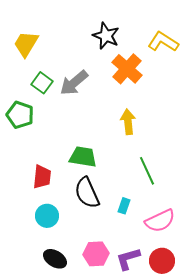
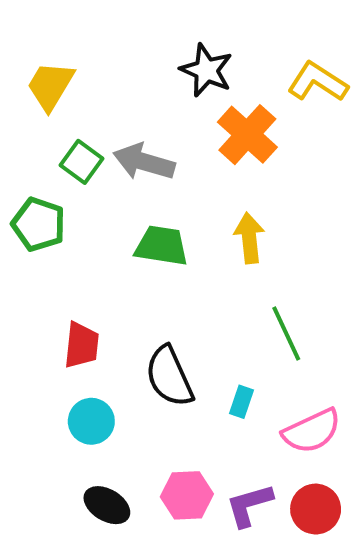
gray arrow: (74, 83) -> (144, 162), turned 56
green trapezoid: (83, 157) -> (162, 246), moved

